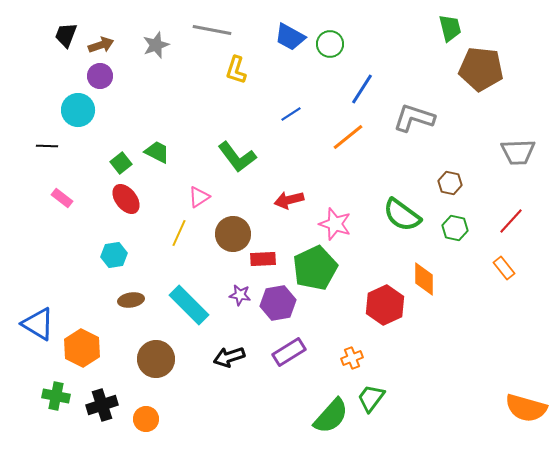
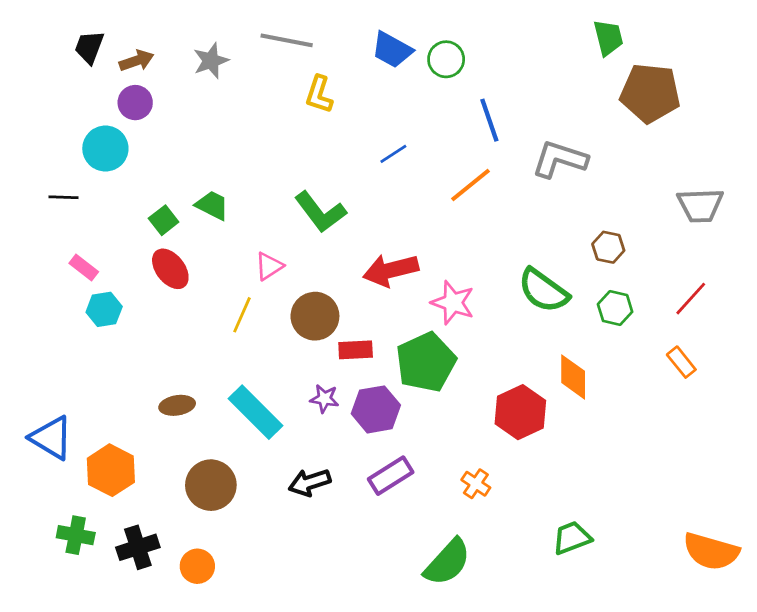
blue line: (362, 89) -> (489, 120), turned -52
red arrow: (289, 200) -> (391, 270), size x1.4
cyan hexagon: (114, 255) -> (104, 309), moved
orange cross: (352, 358) -> (476, 484), turned -35
green trapezoid: (371, 398) -> (572, 538), moved, turned 32

